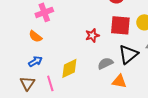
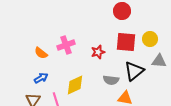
pink cross: (44, 12) -> (66, 45), moved
gray semicircle: (105, 63) -> (111, 80), turned -147

